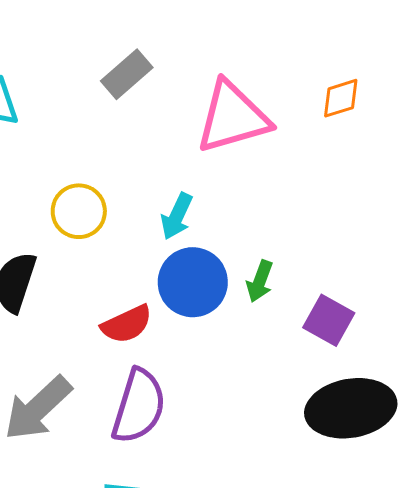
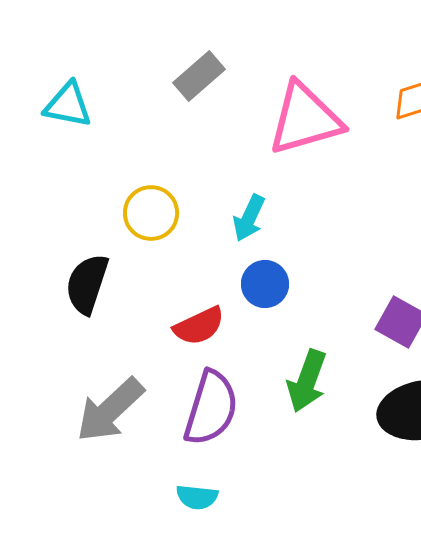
green arrow: (260, 281) -> (307, 381), moved, size x1.5
blue circle: (193, 282) -> (265, 284), size x0.7

